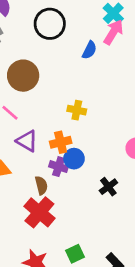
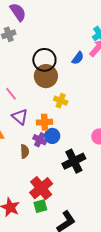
black circle: (50, 24) -> (44, 60), moved
brown circle: (23, 76) -> (46, 76), moved
black cross: (108, 187) -> (74, 161), size x1.6
red cross: (39, 212) -> (41, 188), moved

